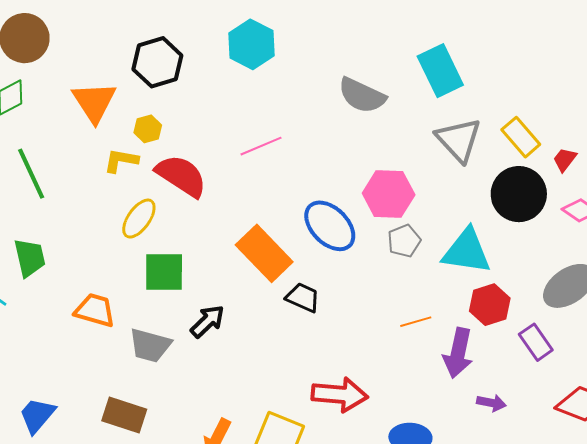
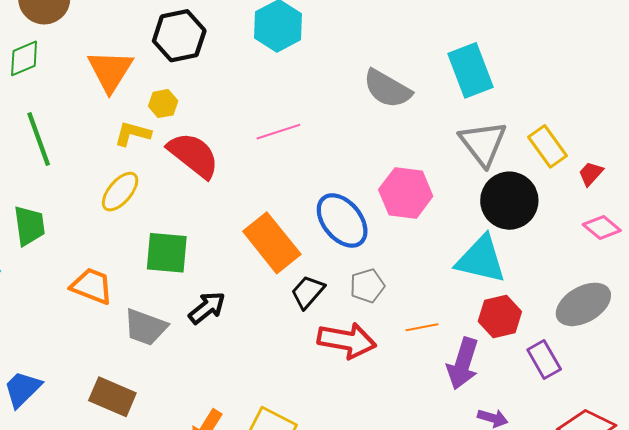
black circle: (519, 194) -> (509, 201), moved
yellow ellipse: (139, 219) -> (120, 192), moved
gray pentagon: (404, 241) -> (367, 286), moved
black trapezoid: (303, 298) -> (308, 292), turned -78
red arrow: (340, 395) -> (347, 341), moved

